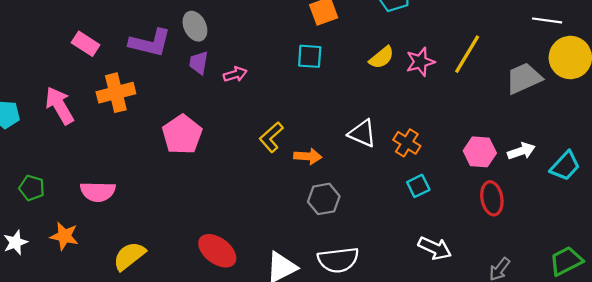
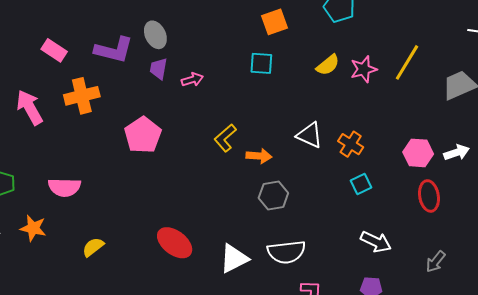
yellow semicircle: (129, 256) -> (93, 247), size x0.7

